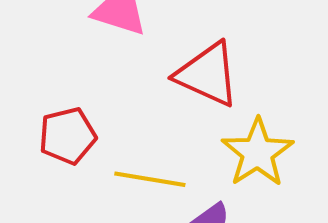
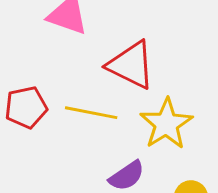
yellow line: (150, 179) -> (91, 113), moved

